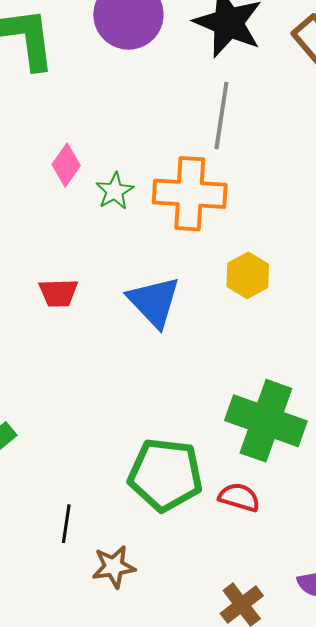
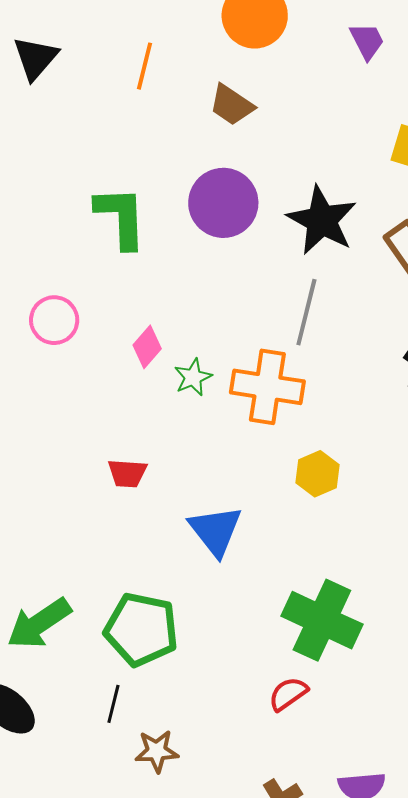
blue triangle: (154, 302) -> (216, 531), moved
green pentagon: (165, 475) -> (141, 629), moved
red semicircle: (239, 497) -> (288, 694), turned -57

